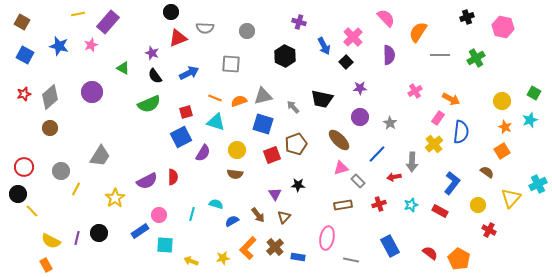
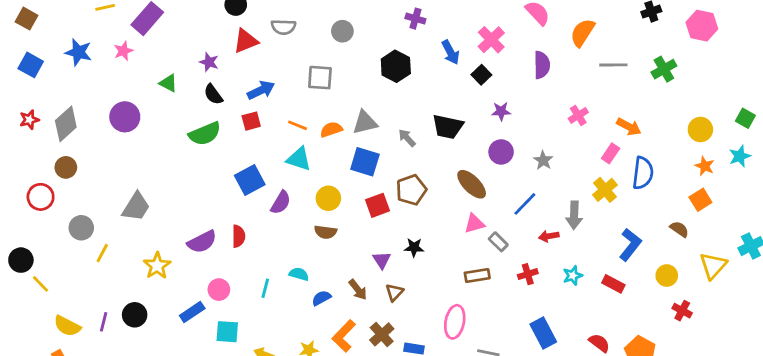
red square: (186, 112) -> (251, 121), moved
red circle: (24, 167) -> (41, 197), moved

